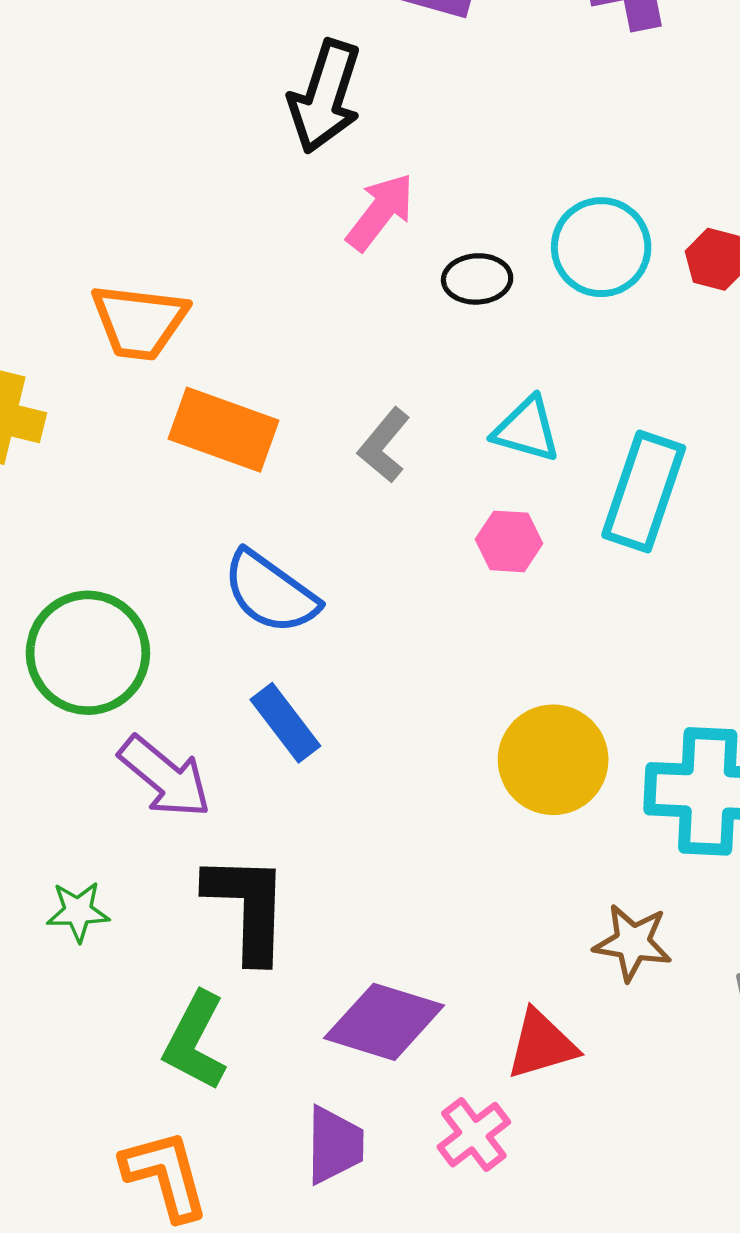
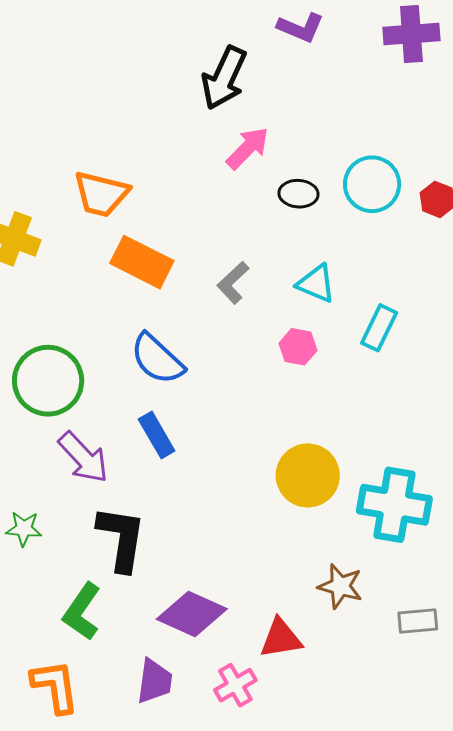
cyan rectangle: (644, 492) -> (379, 328), size x0.7

